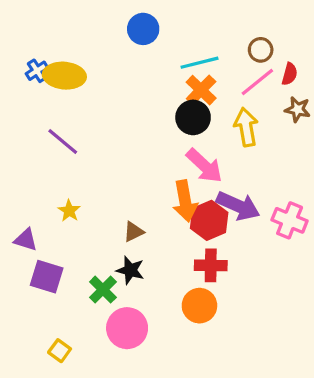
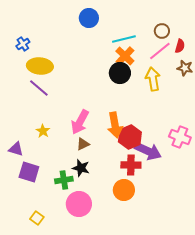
yellow ellipse: (64, 76) -> (40, 66), moved
pink arrow: (204, 166) -> (80, 122), moved, turned 75
purple arrow: (238, 206) -> (148, 151), moved
green cross: (103, 290) -> (64, 180), turned 36

